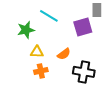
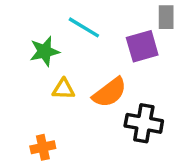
orange semicircle: (64, 54) -> (110, 92), size x1.5
orange cross: (41, 71) -> (43, 147), moved

